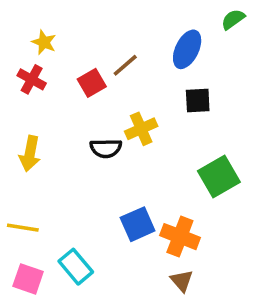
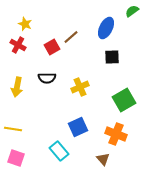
yellow cross: (141, 129) -> (80, 87), moved
black semicircle: (106, 148) -> (47, 78), moved
orange cross: (180, 237) -> (116, 134), moved
cyan rectangle: (76, 267) -> (59, 151), moved

